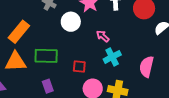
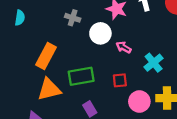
pink arrow: (103, 36) -> (124, 47), moved

